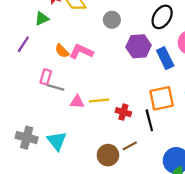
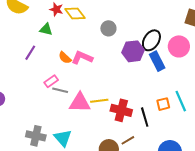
black ellipse: (162, 17) -> (151, 40), moved
green triangle: (42, 19) -> (46, 29), turned 40
pink rectangle: (46, 77) -> (51, 81), turned 40
orange square: (162, 98) -> (163, 104), moved, size x0.6
pink triangle: (77, 102) -> (80, 103), size x1.6
red cross: (123, 112) -> (121, 110), size x1.5

